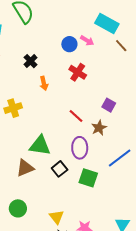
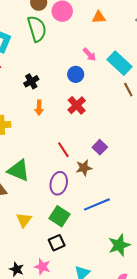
pink arrow: (87, 41) -> (90, 55), moved
black square: (60, 169) -> (57, 243), moved
yellow triangle: (57, 217) -> (24, 220), moved

